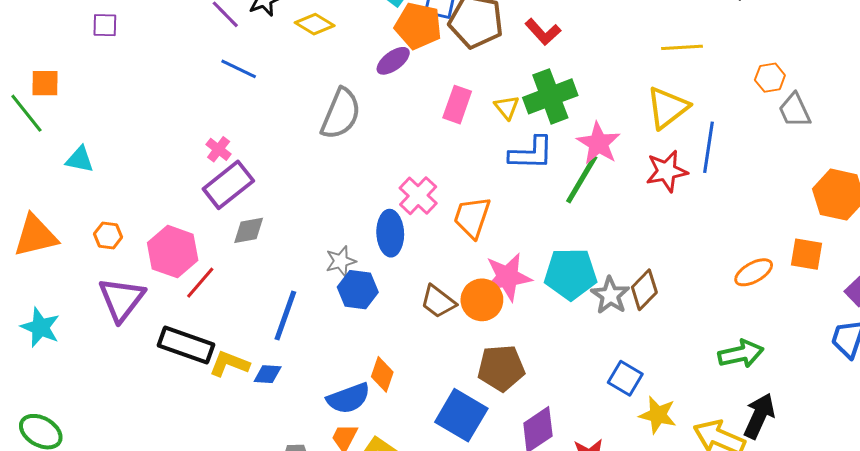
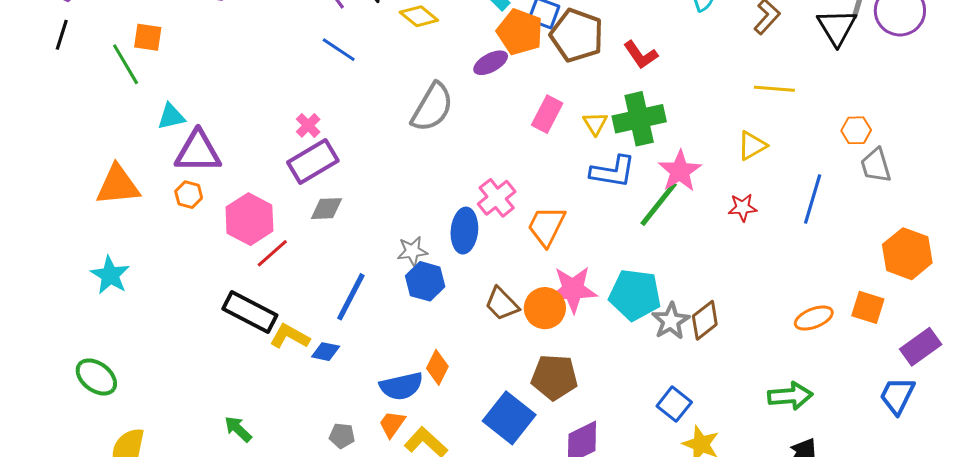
yellow triangle: (667, 108) -> (752, 146), size x0.7
blue line: (708, 147) -> (813, 199), moved
cyan triangle: (80, 159) -> (171, 117), turned -32
red star: (667, 171) -> (743, 208), size x0.7
purple triangle: (122, 299) -> (198, 152), moved, turned 45

